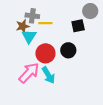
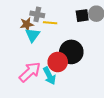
black square: (78, 26) -> (82, 16), moved
black circle: (68, 50) -> (71, 52), size x1.5
red circle: (45, 53) -> (58, 62), moved

